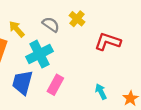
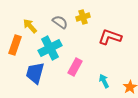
yellow cross: (77, 19) -> (83, 17), turned 32
pink rectangle: (55, 85) -> (75, 67), moved

